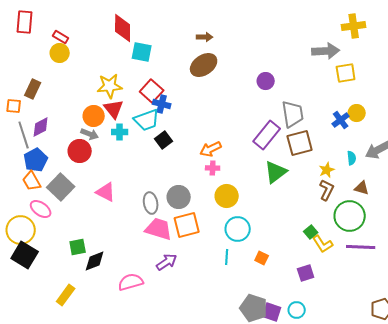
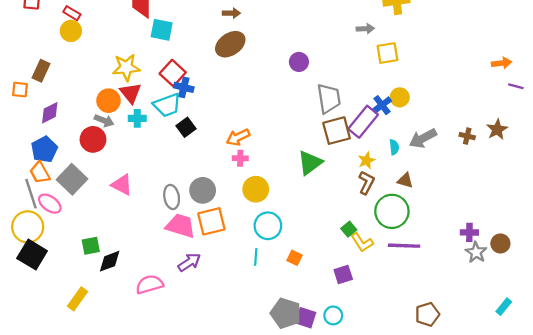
gray arrow: (326, 51) -> (365, 29), size x0.6
gray line: (24, 135) -> (31, 194), moved
purple rectangle: (267, 135) -> (363, 122), moved

